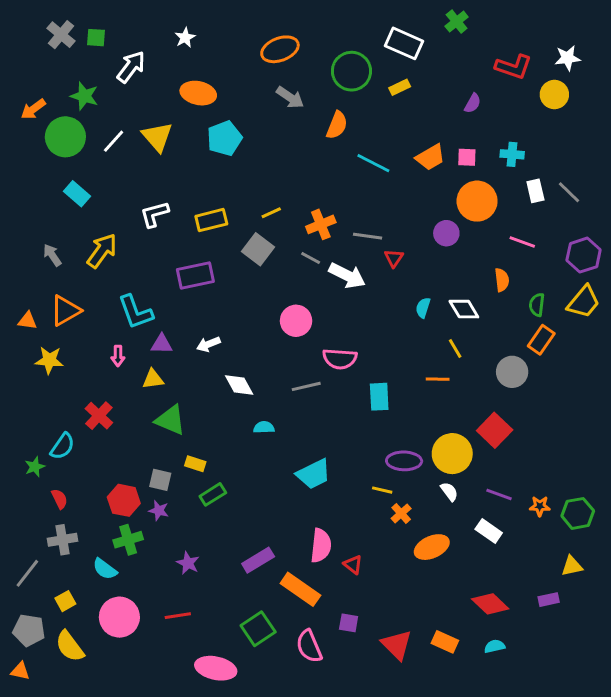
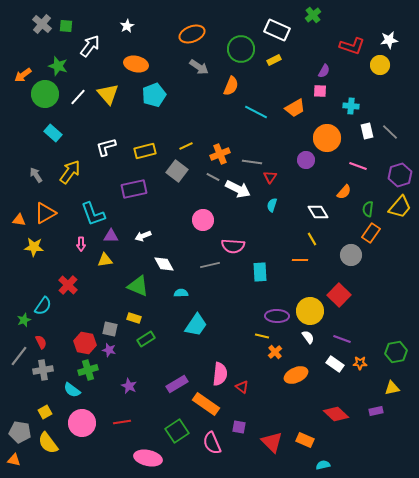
pink square: (467, 157) -> (320, 91), moved
orange semicircle: (502, 280) -> (344, 192), turned 49
cyan semicircle: (423, 308) -> (272, 205), moved
green triangle: (170, 420) -> (138, 286), moved
cyan trapezoid: (314, 474) -> (196, 325), moved, turned -30
orange star: (540, 506) -> (360, 363), moved
gray line: (27, 573) -> (19, 356), moved
cyan semicircle: (495, 646) -> (323, 465), moved

